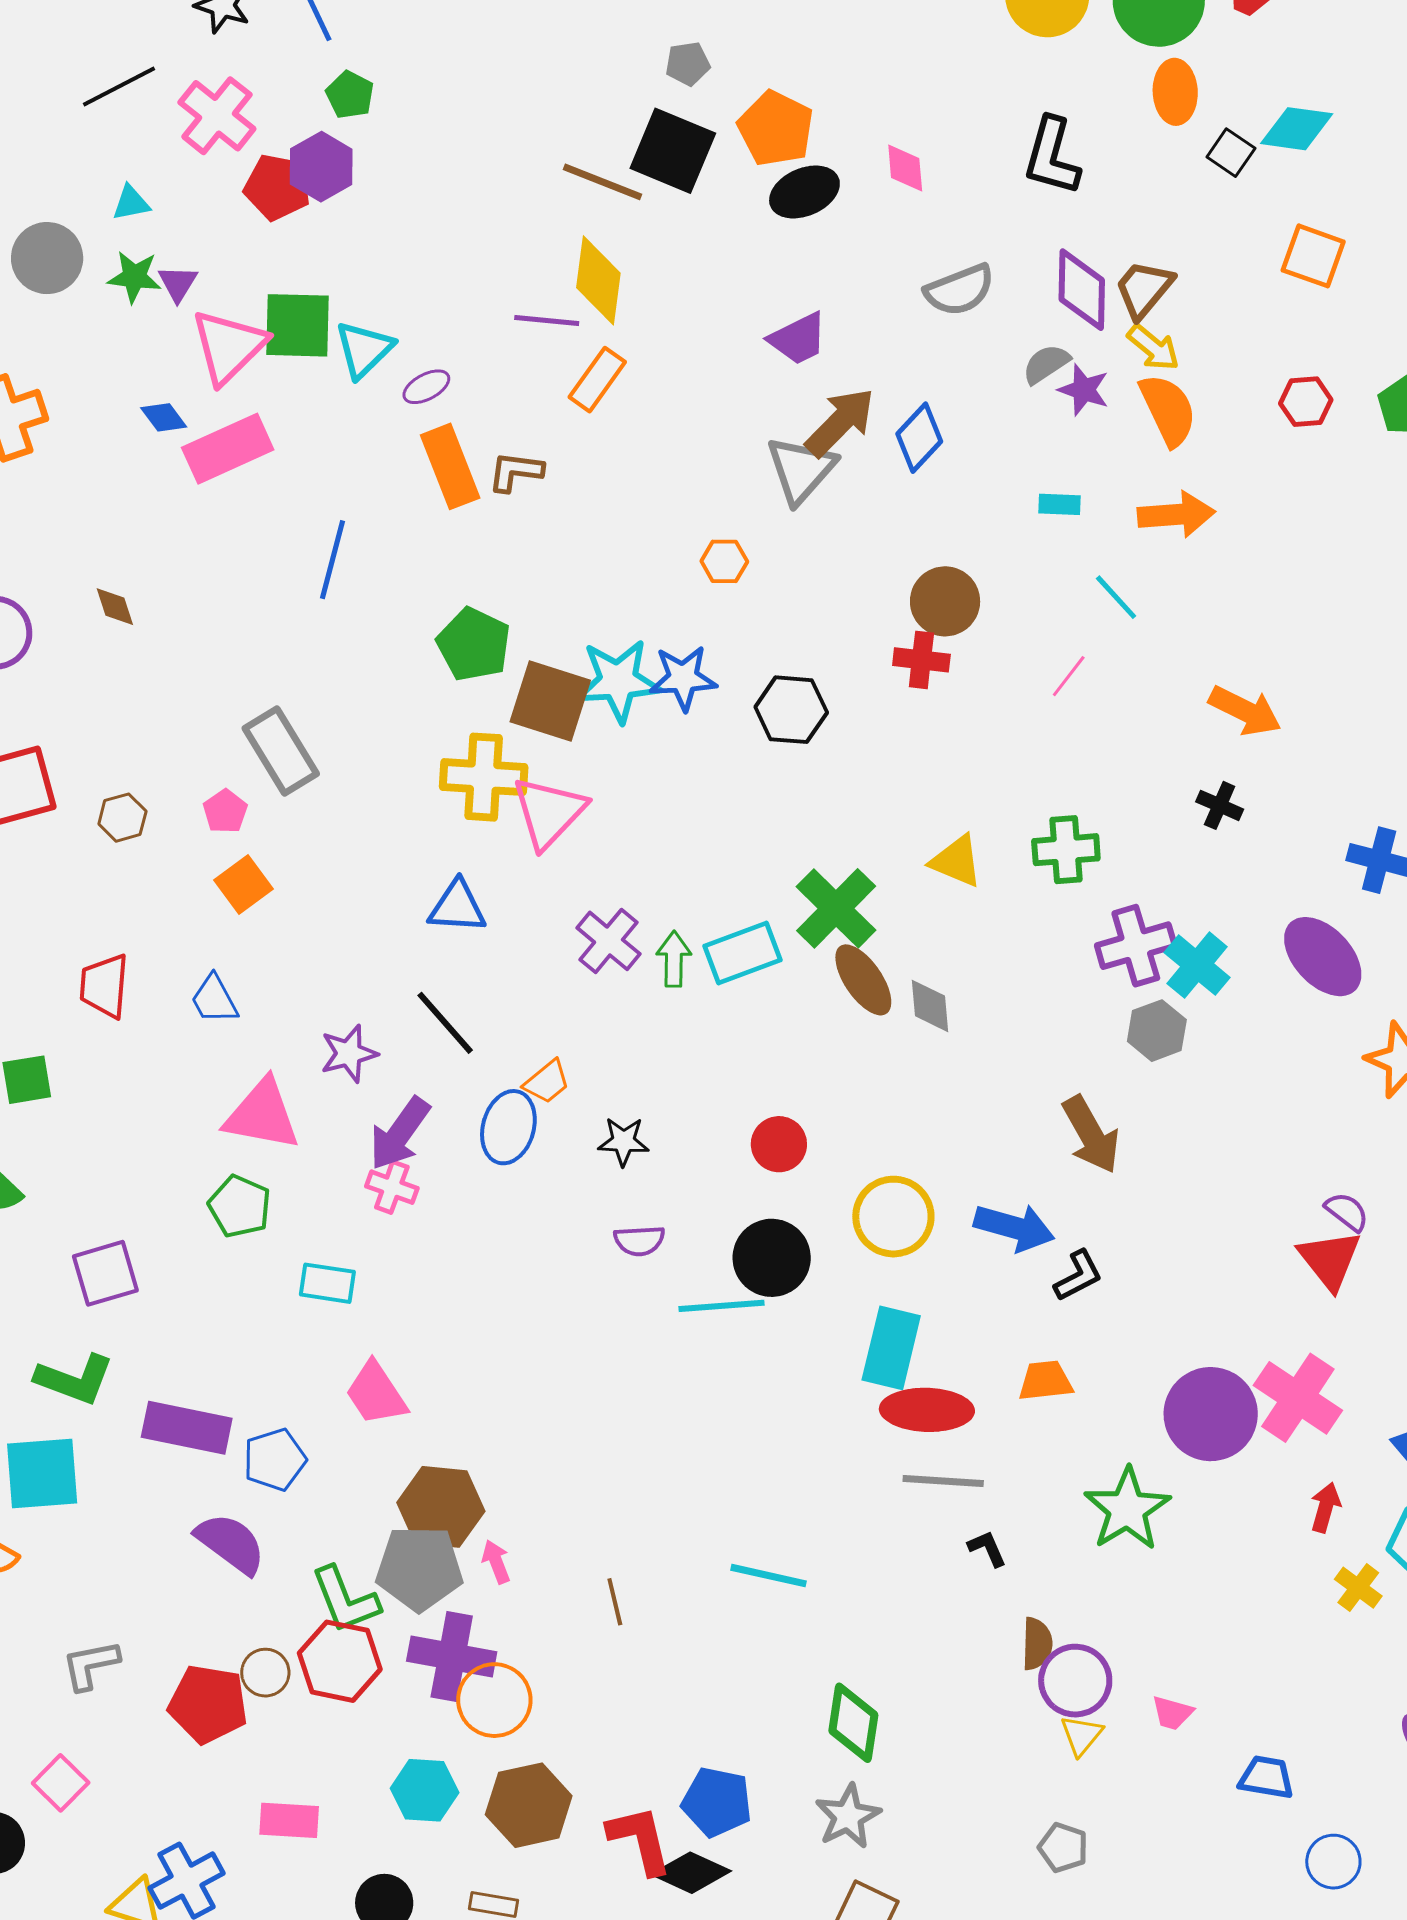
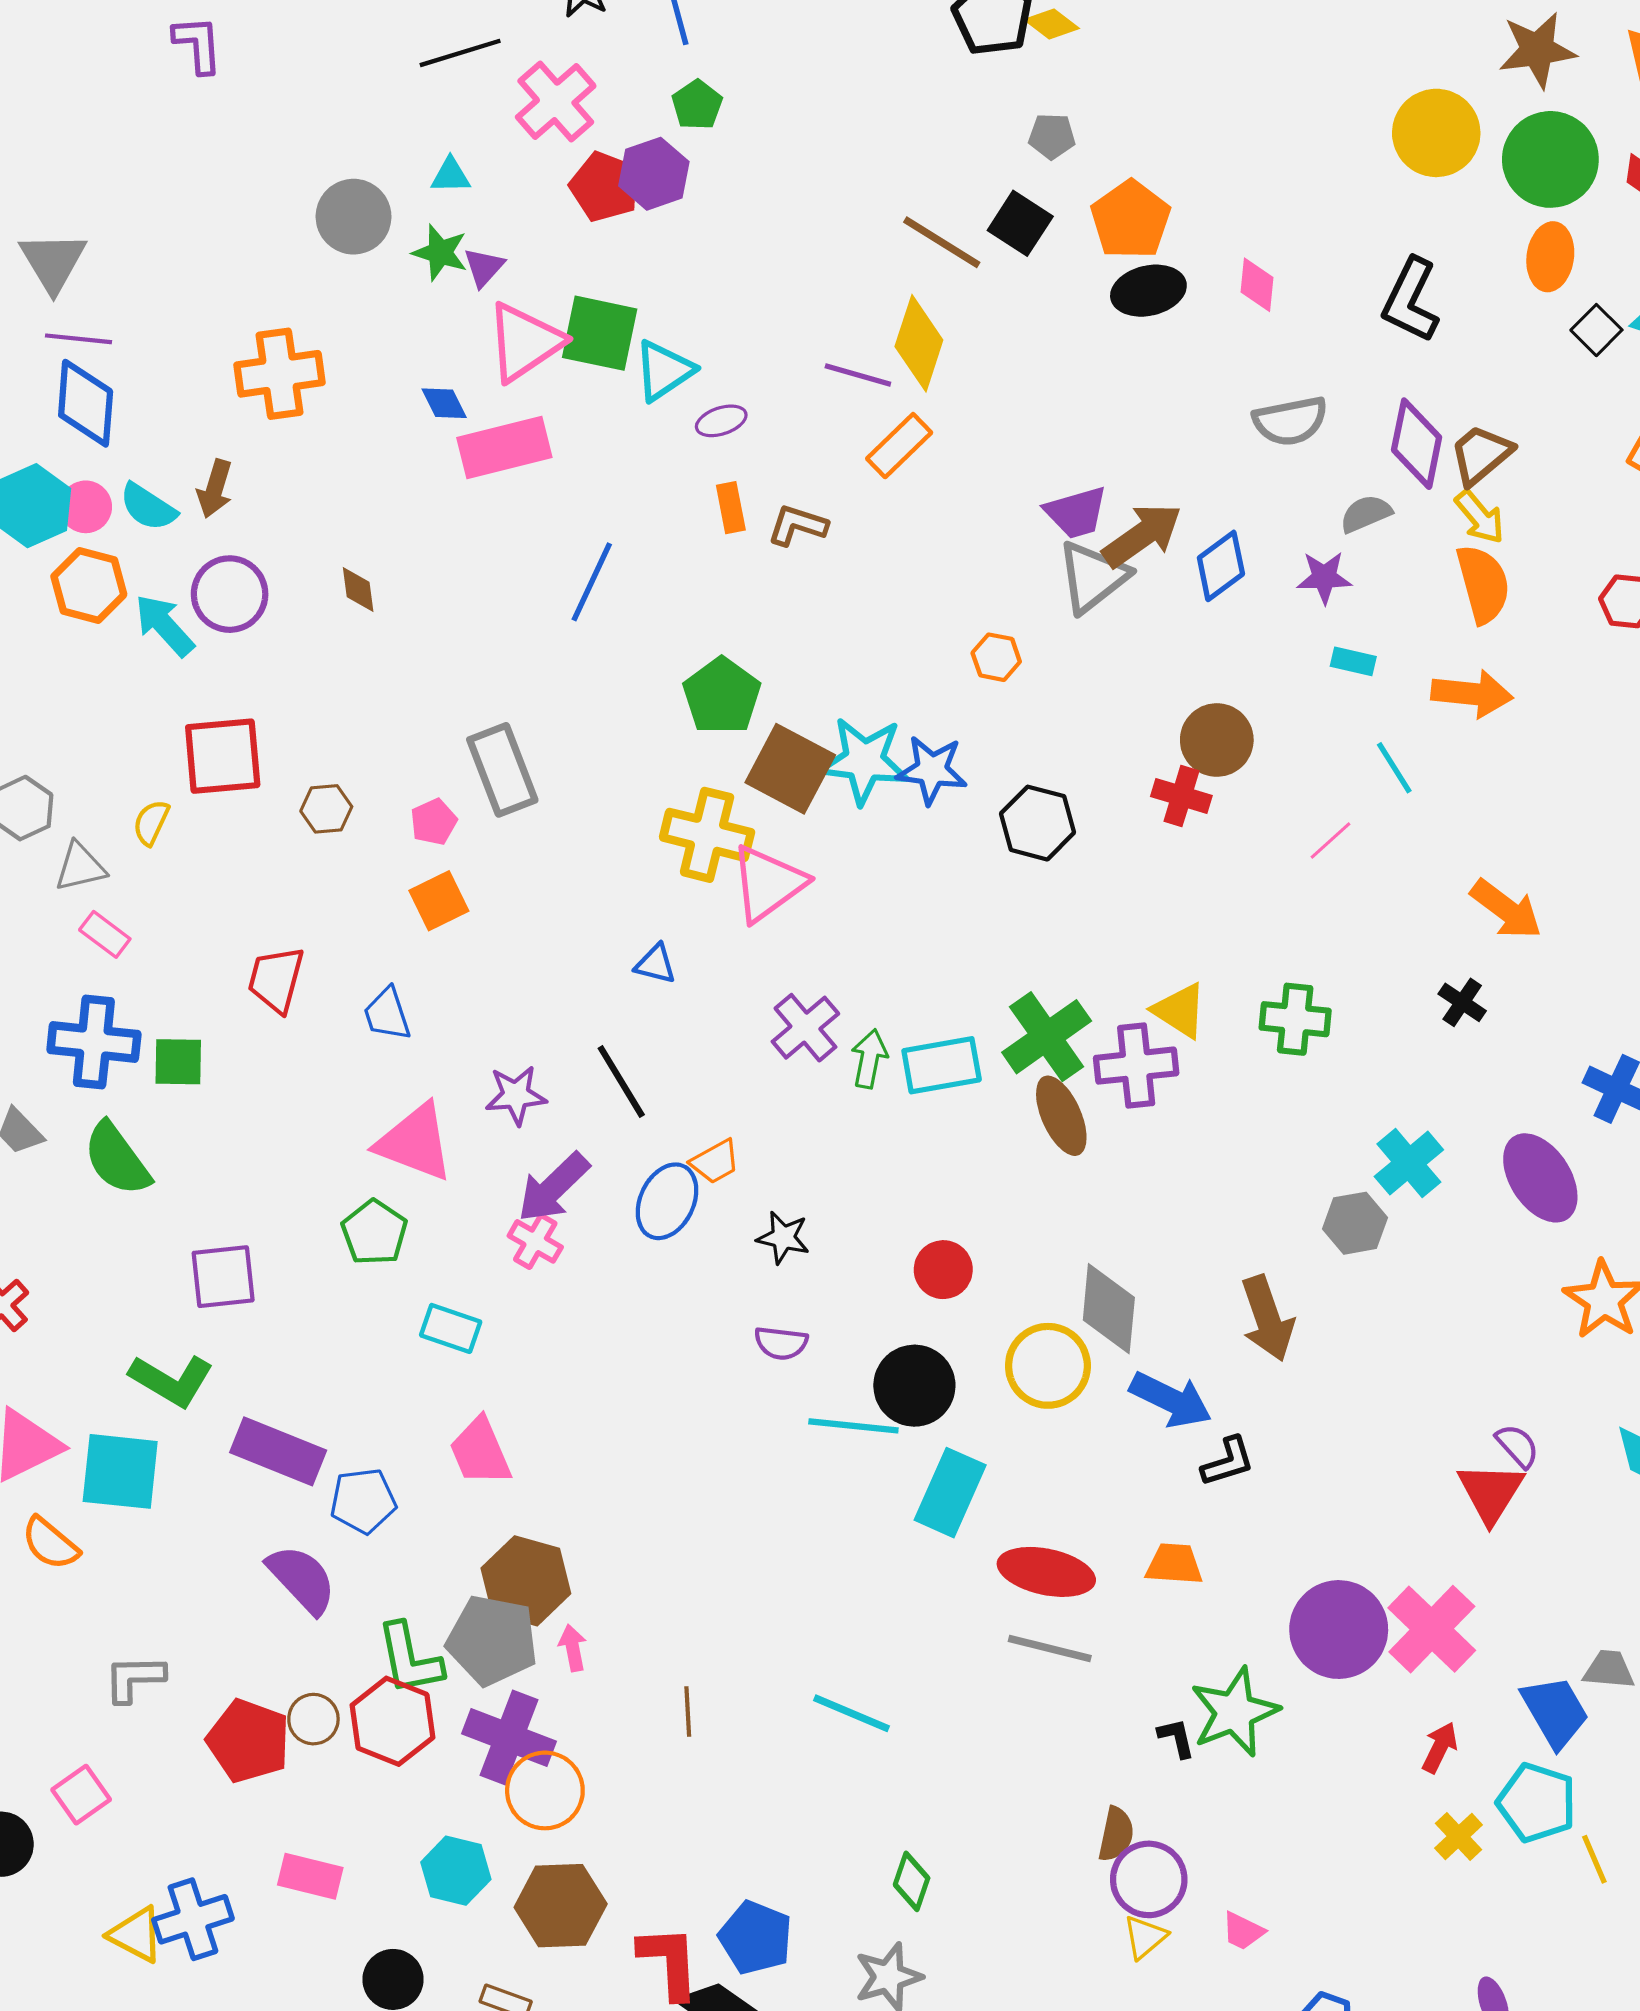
black square: (673, 151) -> (1020, 223), size x0.7
purple trapezoid: (798, 339) -> (1076, 512), moved
purple star: (1084, 390) -> (1324, 577), moved, turned -30
orange rectangle: (450, 466) -> (731, 508), size x0.6
blue triangle: (457, 907) -> (656, 964), size x0.7
purple cross: (1136, 946) -> (1136, 1066), moved
gray diamond: (930, 1006) -> (1109, 1309), moved, size x1.5
cyan rectangle: (891, 1348) -> (950, 1493), moved
black L-shape: (987, 1549) -> (1176, 1738), moved
green diamond: (853, 1723) -> (912, 1881), size x0.7

